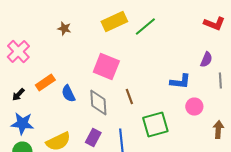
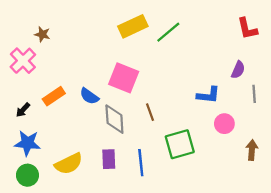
red L-shape: (214, 24) -> (247, 29), turned 55
brown star: (64, 28) -> (42, 34), moved
blue semicircle: (68, 94) -> (89, 96), moved, turned -30
purple rectangle: (93, 138) -> (109, 159), turned -30

